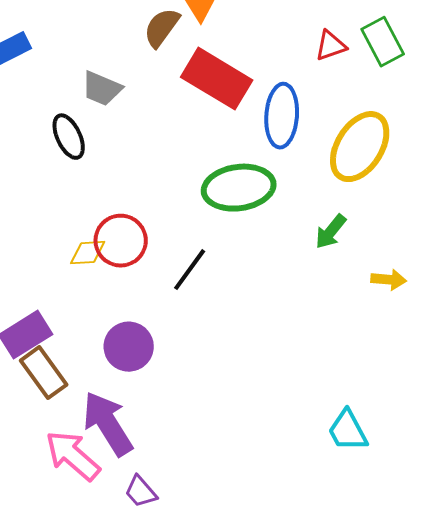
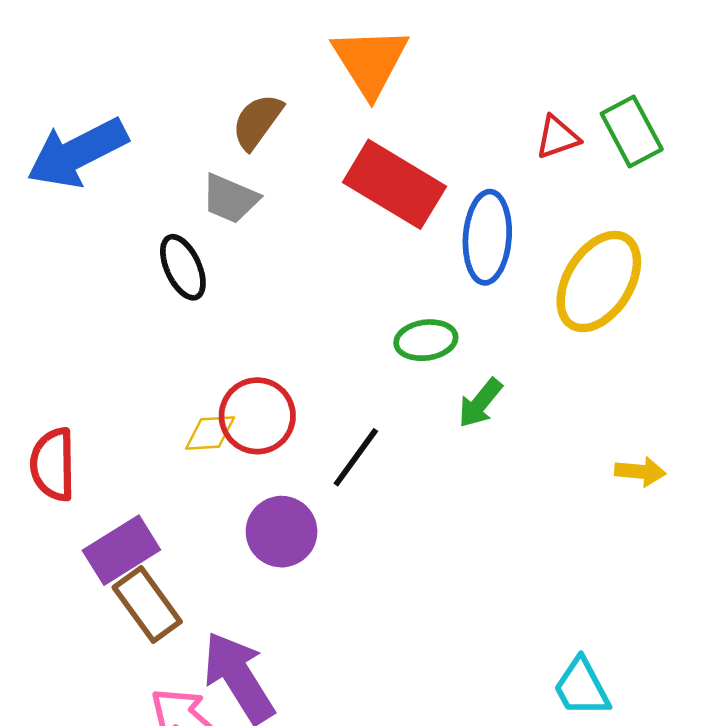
brown semicircle: (162, 28) -> (257, 121), moved
green ellipse: (239, 188) -> (426, 340), size x0.6
green arrow: (331, 232) -> (480, 403), moved
purple circle: (129, 347) -> (282, 532), moved

